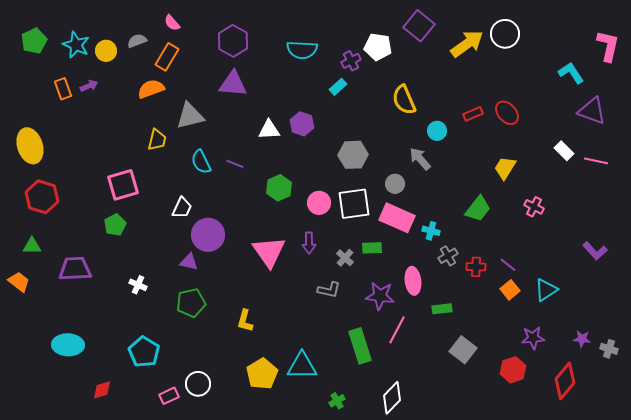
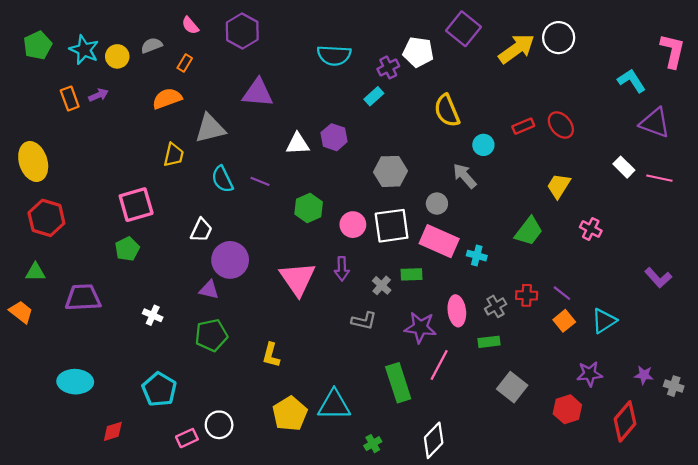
purple hexagon: (233, 41) -> (242, 31), moved
orange rectangle: (167, 57) -> (185, 63), size x0.6
gray cross: (448, 256) -> (496, 306), moved

